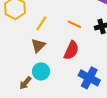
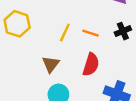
yellow line: (41, 23) -> (65, 33), moved

